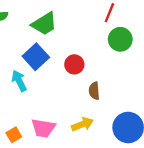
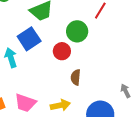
green circle: (120, 39) -> (77, 31), moved

